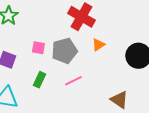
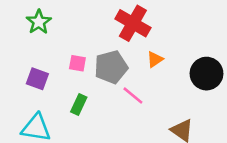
pink line: (73, 81) -> (133, 96), moved, turned 66

